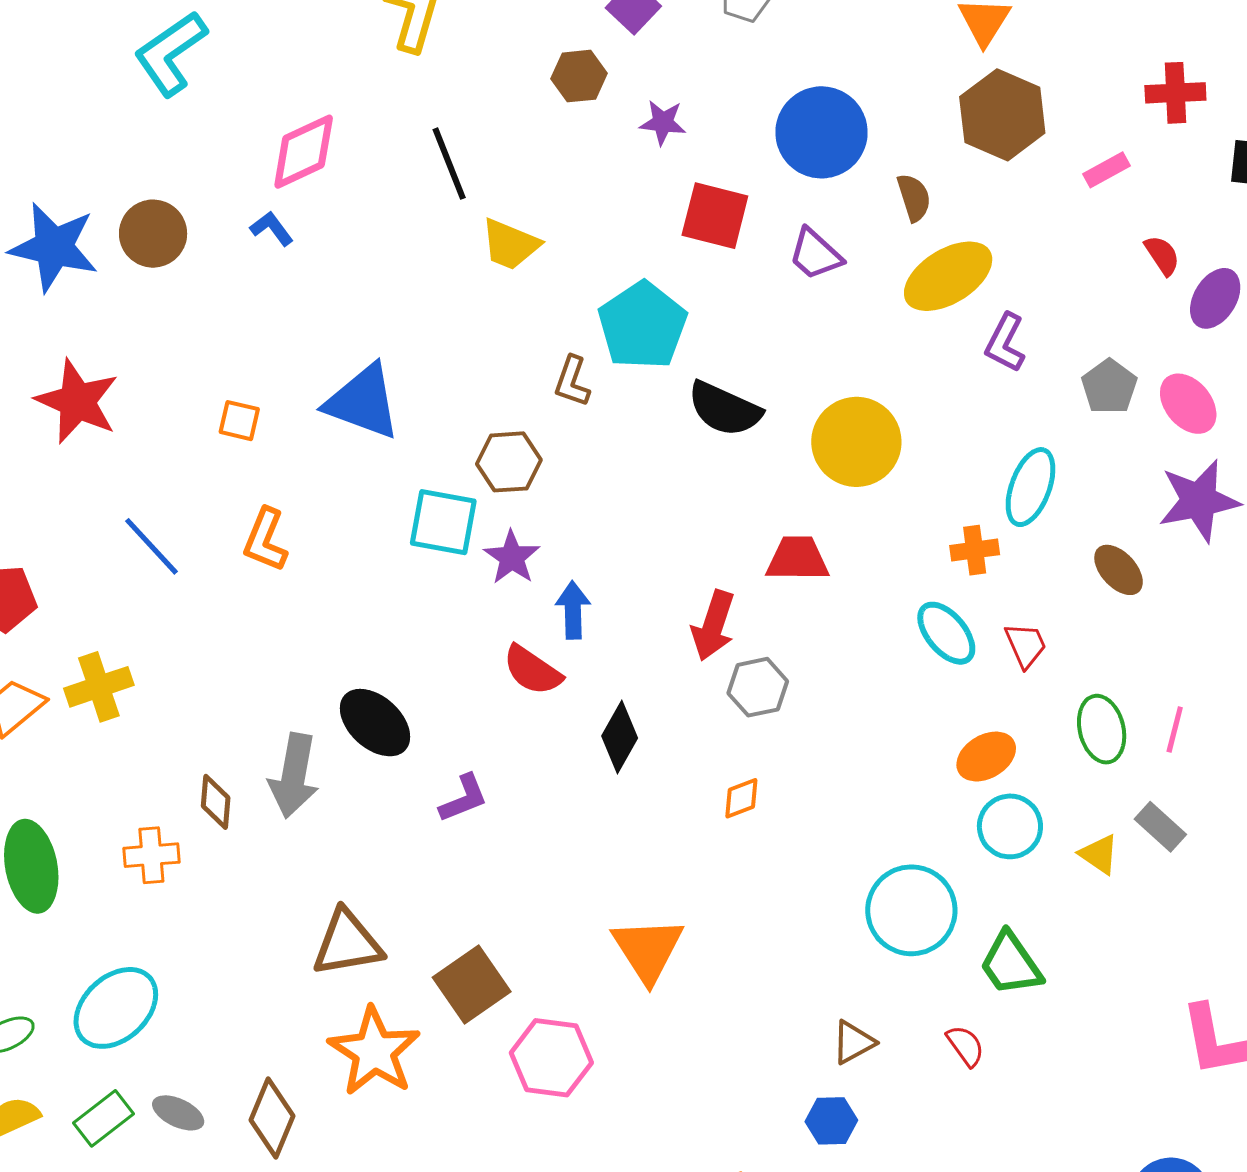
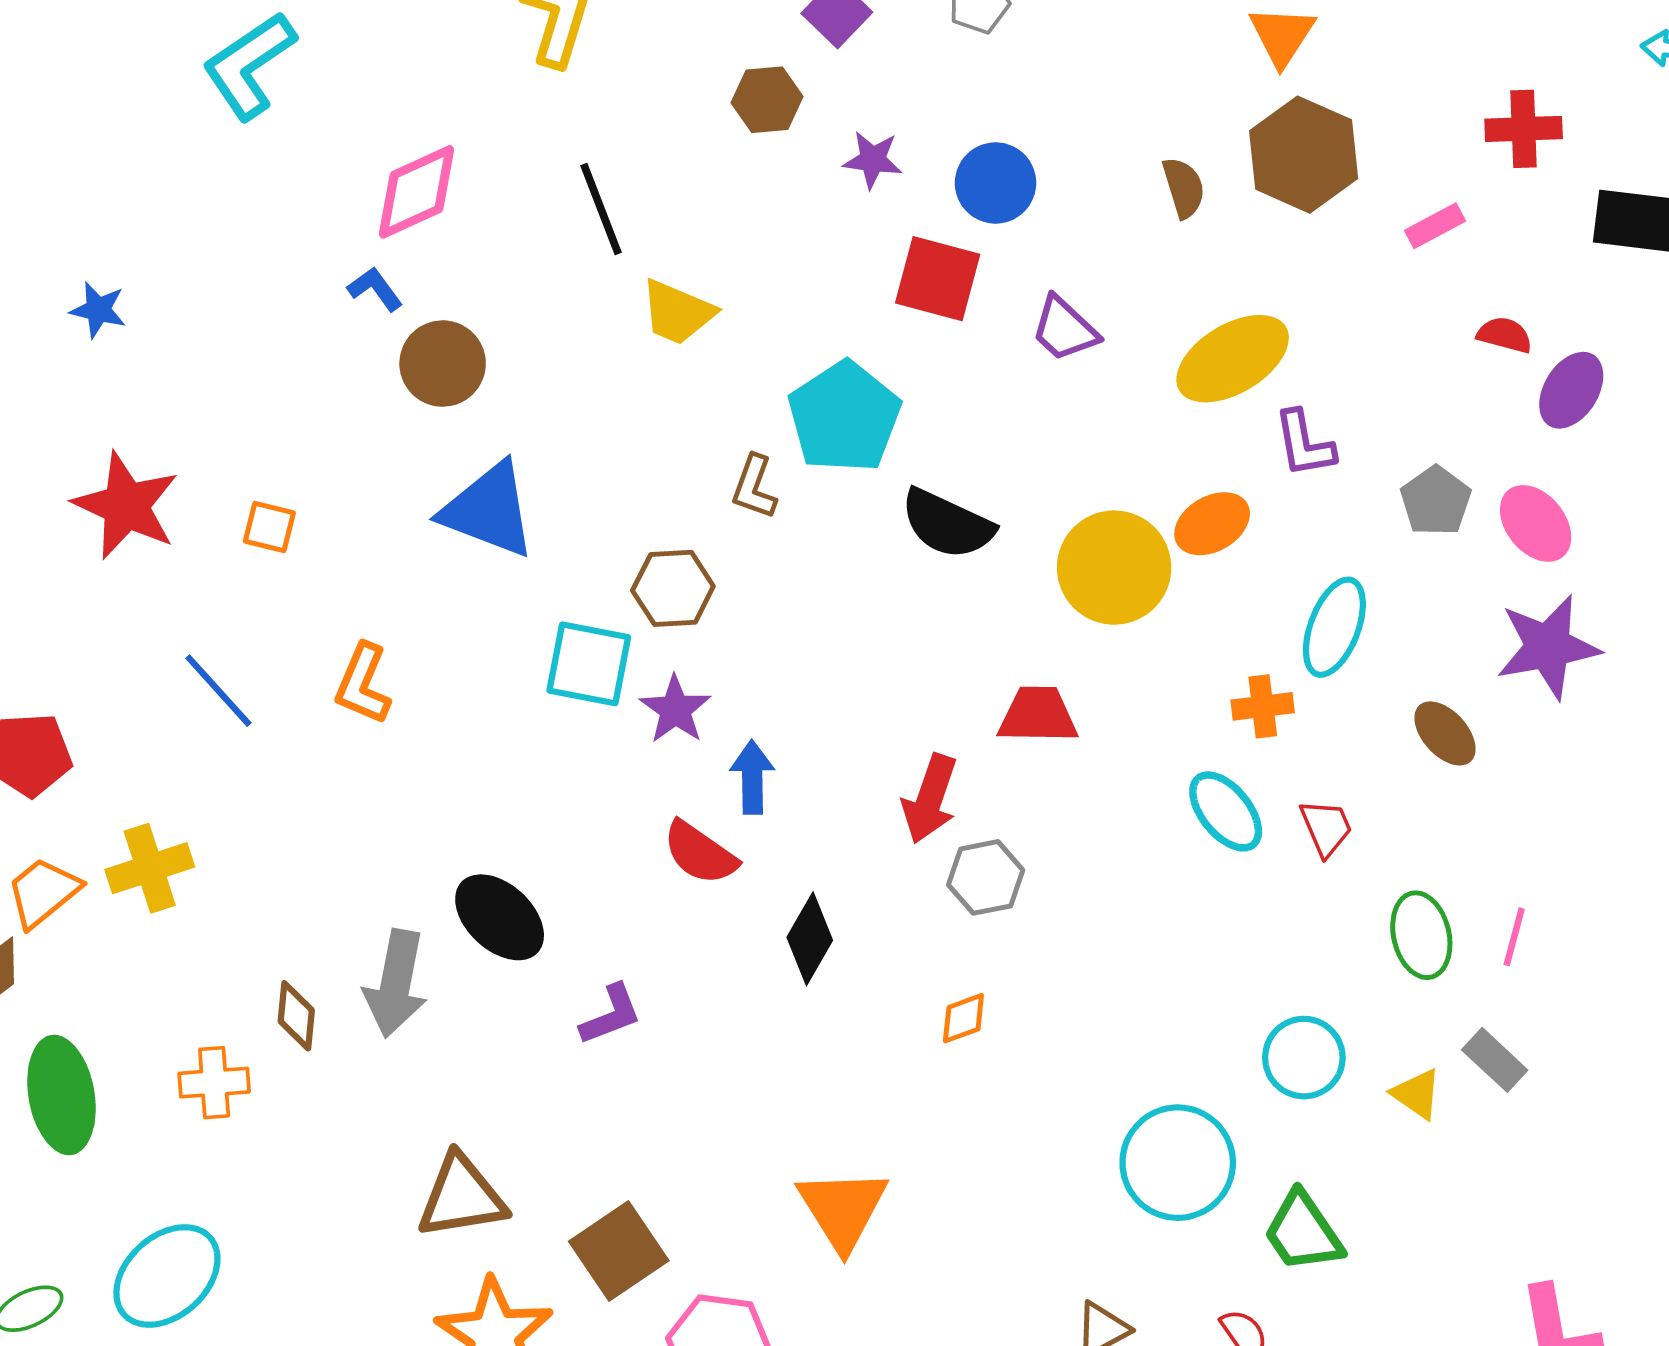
blue circle: (821, 132) -> (996, 183), moved, size x0.7
brown semicircle: (914, 198) -> (1184, 188), moved
brown circle: (153, 234) -> (443, 364), moved
blue star: (54, 247) -> (98, 310), size x0.5
red semicircle: (1162, 255) -> (1505, 335), turned -42
purple L-shape: (1005, 343) -> (1304, 444), turned -38
orange square: (239, 421) -> (269, 527), moved
orange ellipse: (986, 757) -> (1212, 524), moved

